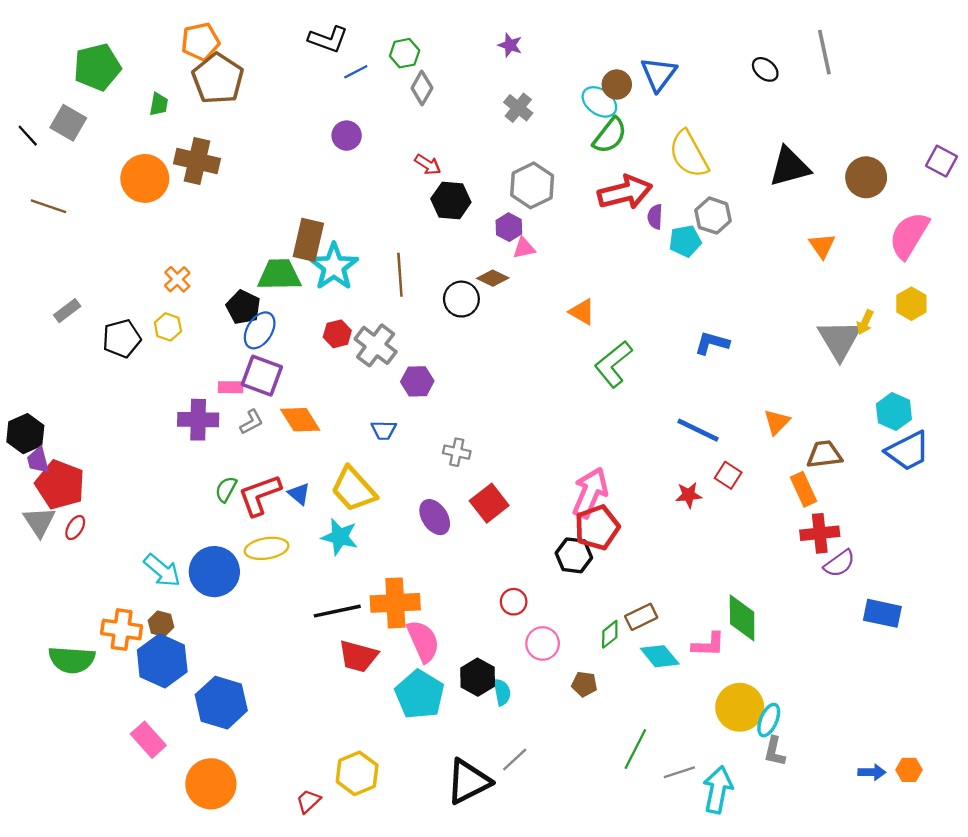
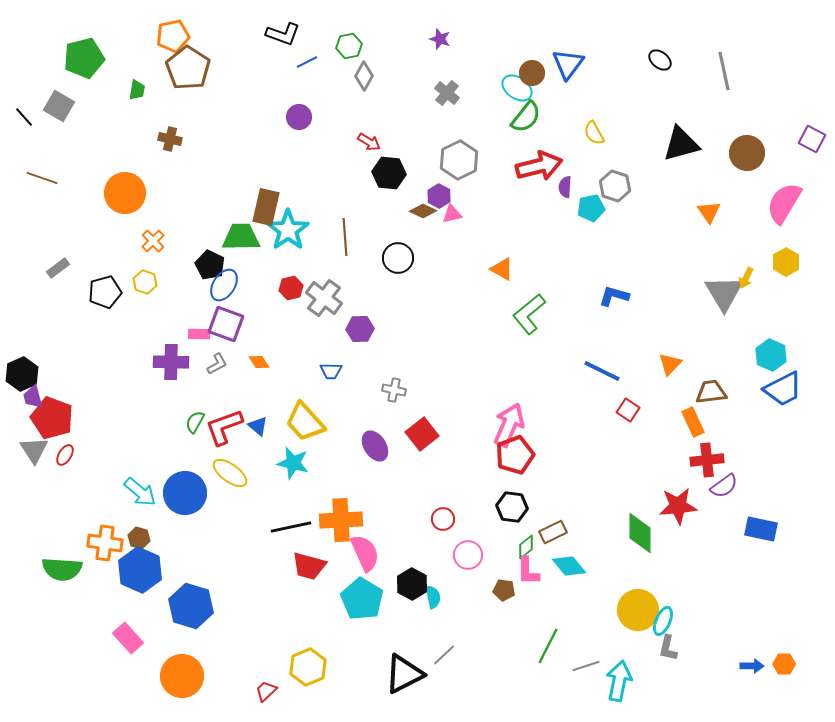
gray line: (824, 52) -> (724, 71), moved
yellow semicircle: (689, 154) -> (594, 133), size x0.6
brown cross: (197, 161) -> (170, 139), size x0.6
orange circle: (145, 178) -> (125, 193), moved
brown diamond: (493, 278) -> (423, 211), moved
orange diamond: (300, 420) -> (259, 362), size x0.6
red star: (689, 495) -> (678, 506), moved, size x1.6
yellow ellipse: (267, 548) -> (230, 473), turned 45
black hexagon: (574, 555) -> (512, 507), moved
pink L-shape: (708, 645) -> (528, 571), moved, turned 88

